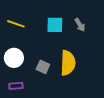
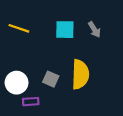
white circle: (14, 58) -> (17, 83), moved
purple rectangle: (16, 86) -> (31, 102), moved

